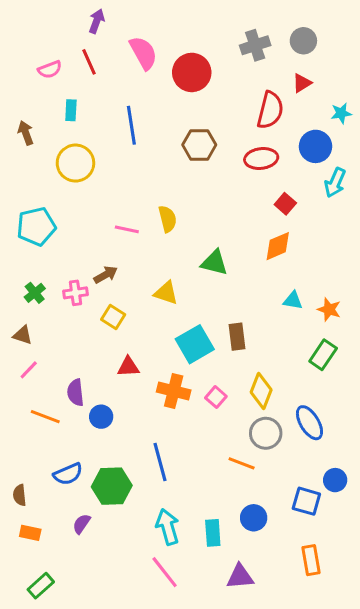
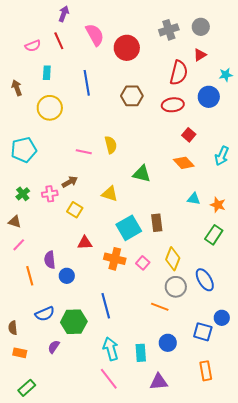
cyan arrow: (335, 183) -> (222, 156), moved
orange diamond: (278, 246) -> (184, 163), turned 70
orange line: (45, 417) -> (30, 276), turned 54

